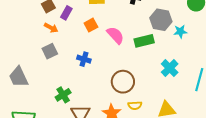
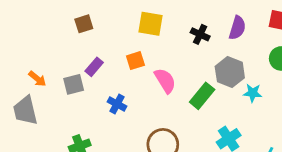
purple rectangle: (66, 13) -> (94, 67), moved
orange arrow: (51, 28) -> (37, 79), moved
green rectangle: (144, 41) -> (202, 96), turned -48

